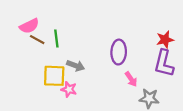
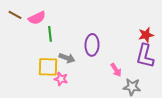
pink semicircle: (29, 26) -> (37, 18), moved
brown line: (37, 40) -> (15, 15), moved
purple ellipse: (119, 52) -> (92, 45), moved

